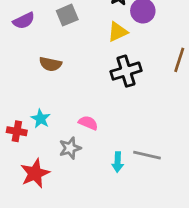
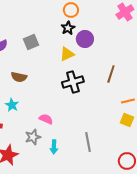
cyan star: (41, 119) -> (12, 105), moved
gray line: (147, 155) -> (88, 142), turned 66
cyan arrow: (118, 162) -> (54, 147), moved

